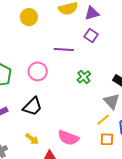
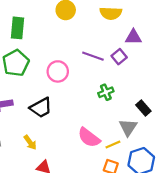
purple triangle: (92, 13) -> (133, 37), moved
purple square: (91, 36) -> (119, 57), moved
pink semicircle: (68, 138) -> (89, 138), moved

